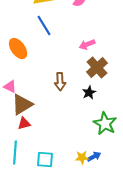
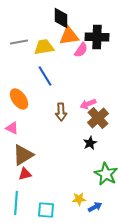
pink arrow: (87, 45) -> (88, 104), moved
brown arrow: (60, 82) -> (61, 112), moved
pink triangle: (10, 87) -> (12, 128), moved
yellow star: (82, 158) -> (79, 199), moved

